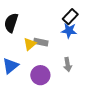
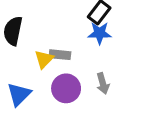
purple circle: (40, 75) -> (66, 88), moved

